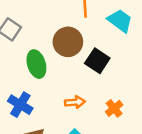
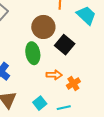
green ellipse: (36, 64) -> (33, 53), moved
orange arrow: (75, 102) -> (54, 75), moved

